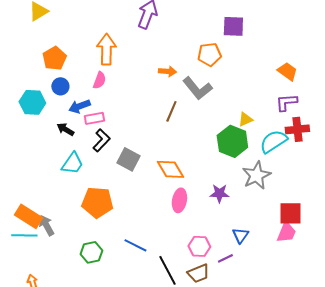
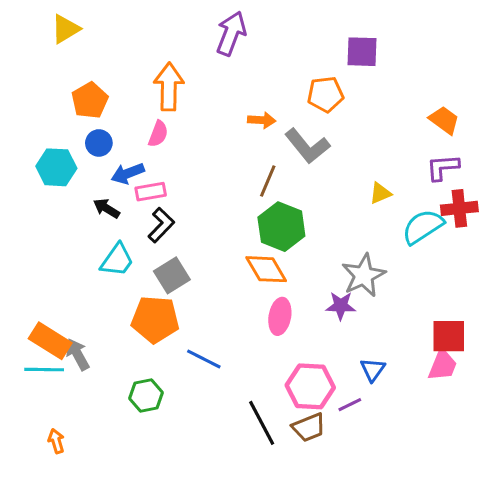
green hexagon: (232, 141) -> (281, 227), moved
gray square: (128, 159) -> (172, 275), moved, turned 30
gray star: (256, 175) -> (364, 275), moved
blue line: (135, 245) -> (204, 359), moved
pink hexagon: (199, 246) -> (310, 386), size x1.4

